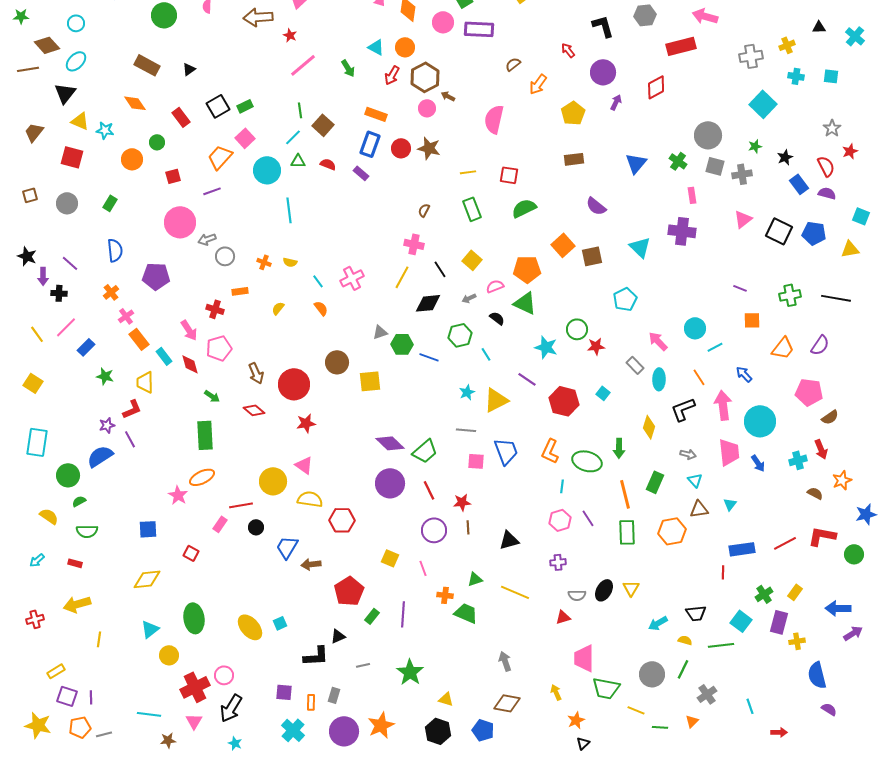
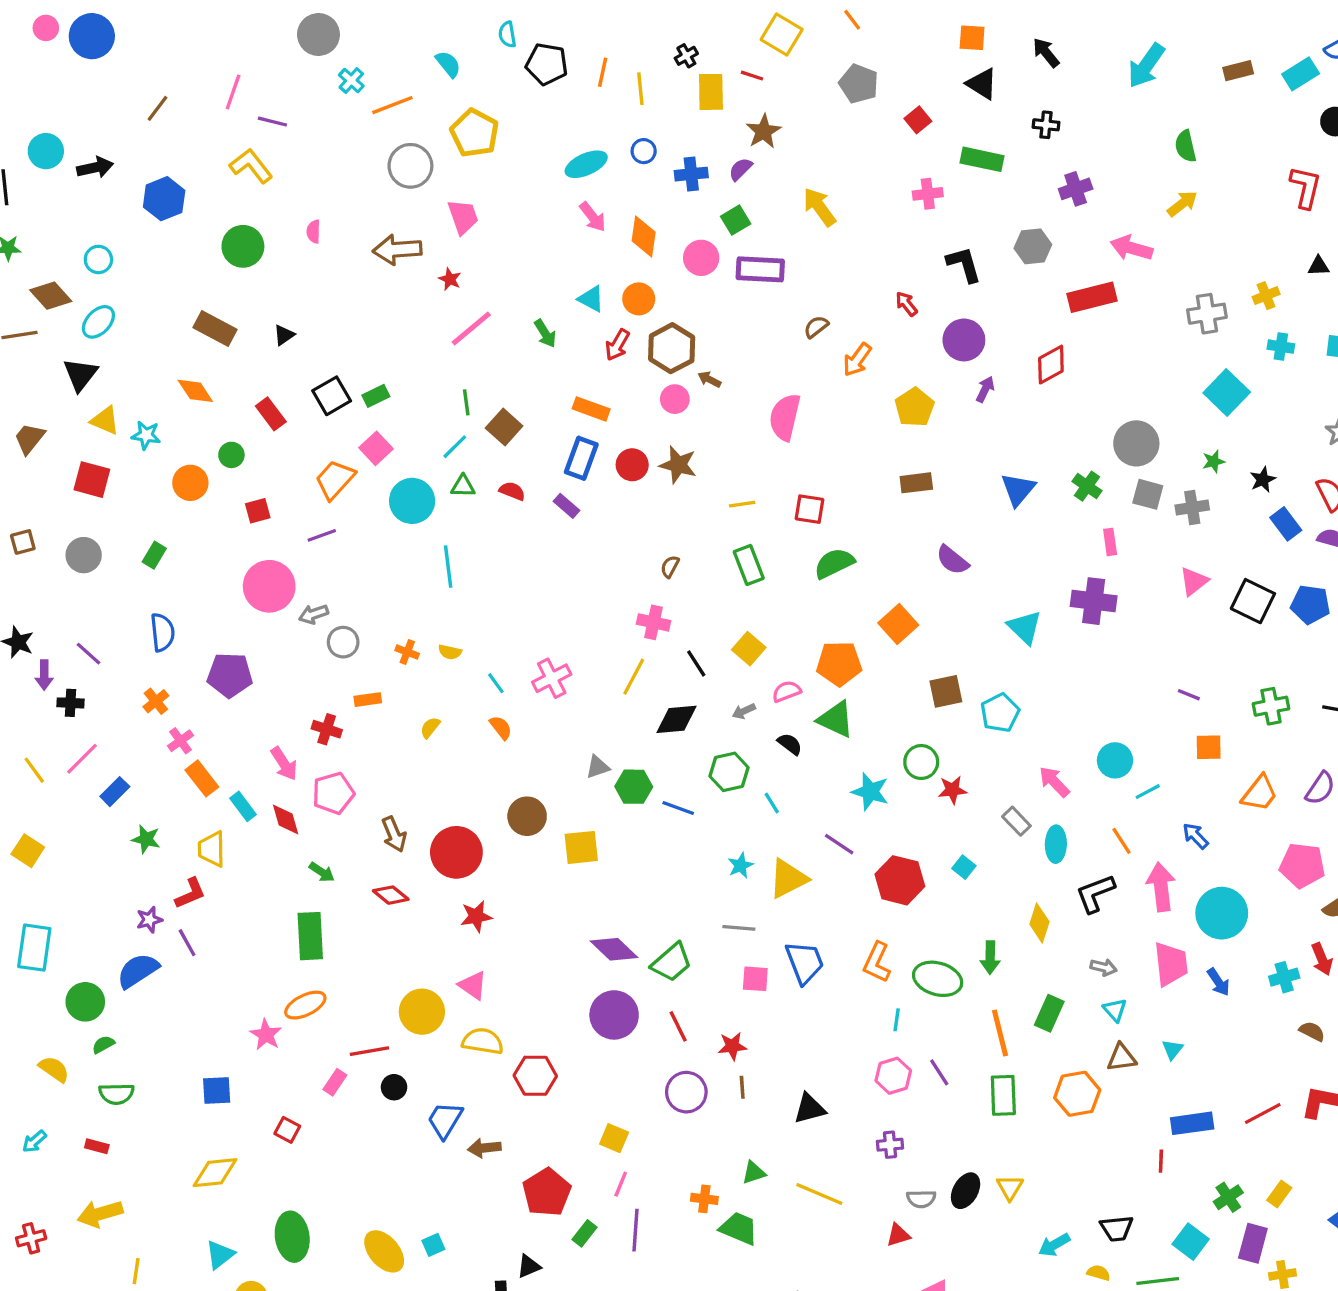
brown square: (592, 256) -> (946, 691), moved
pink line: (423, 568) -> (621, 1184), moved, turned 42

